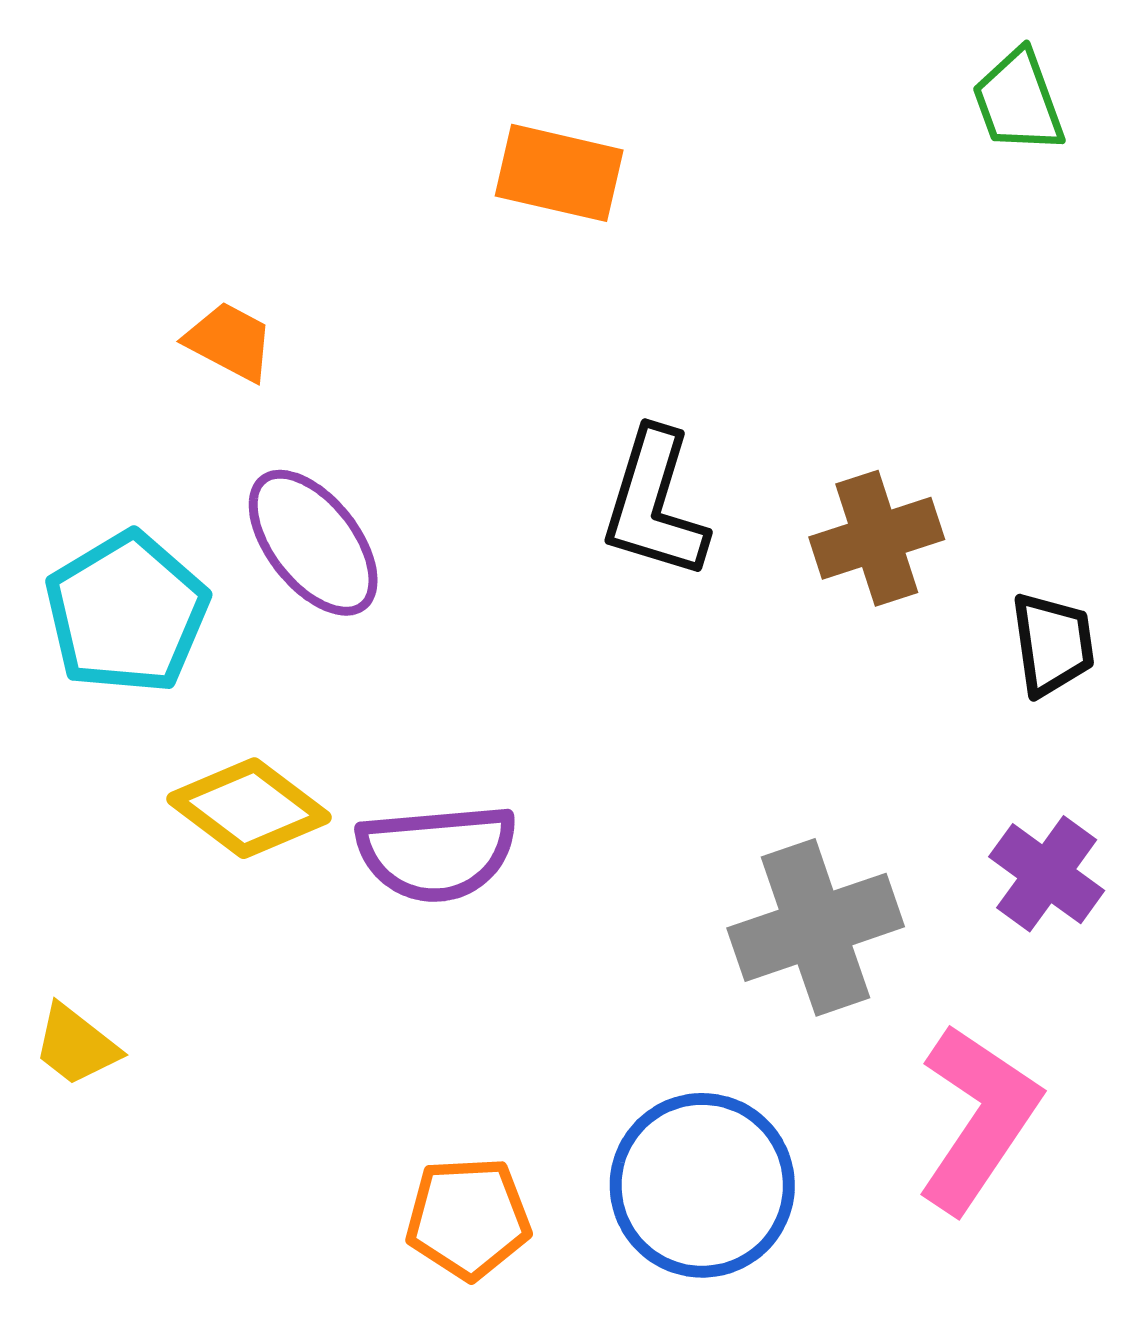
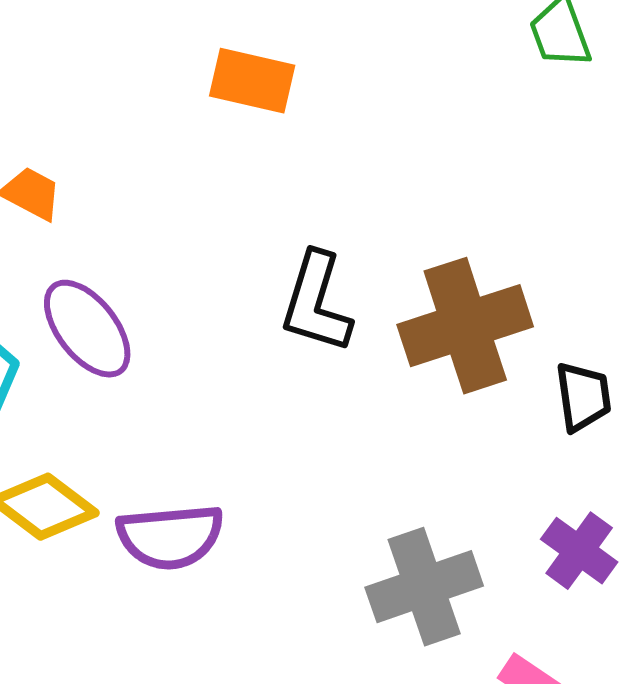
brown cross: (877, 538) -> (465, 326), size x1.5

